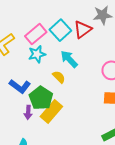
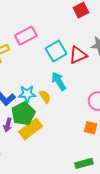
pink rectangle: (36, 34) -> (26, 36), moved
cyan star: (37, 54) -> (27, 94), moved

